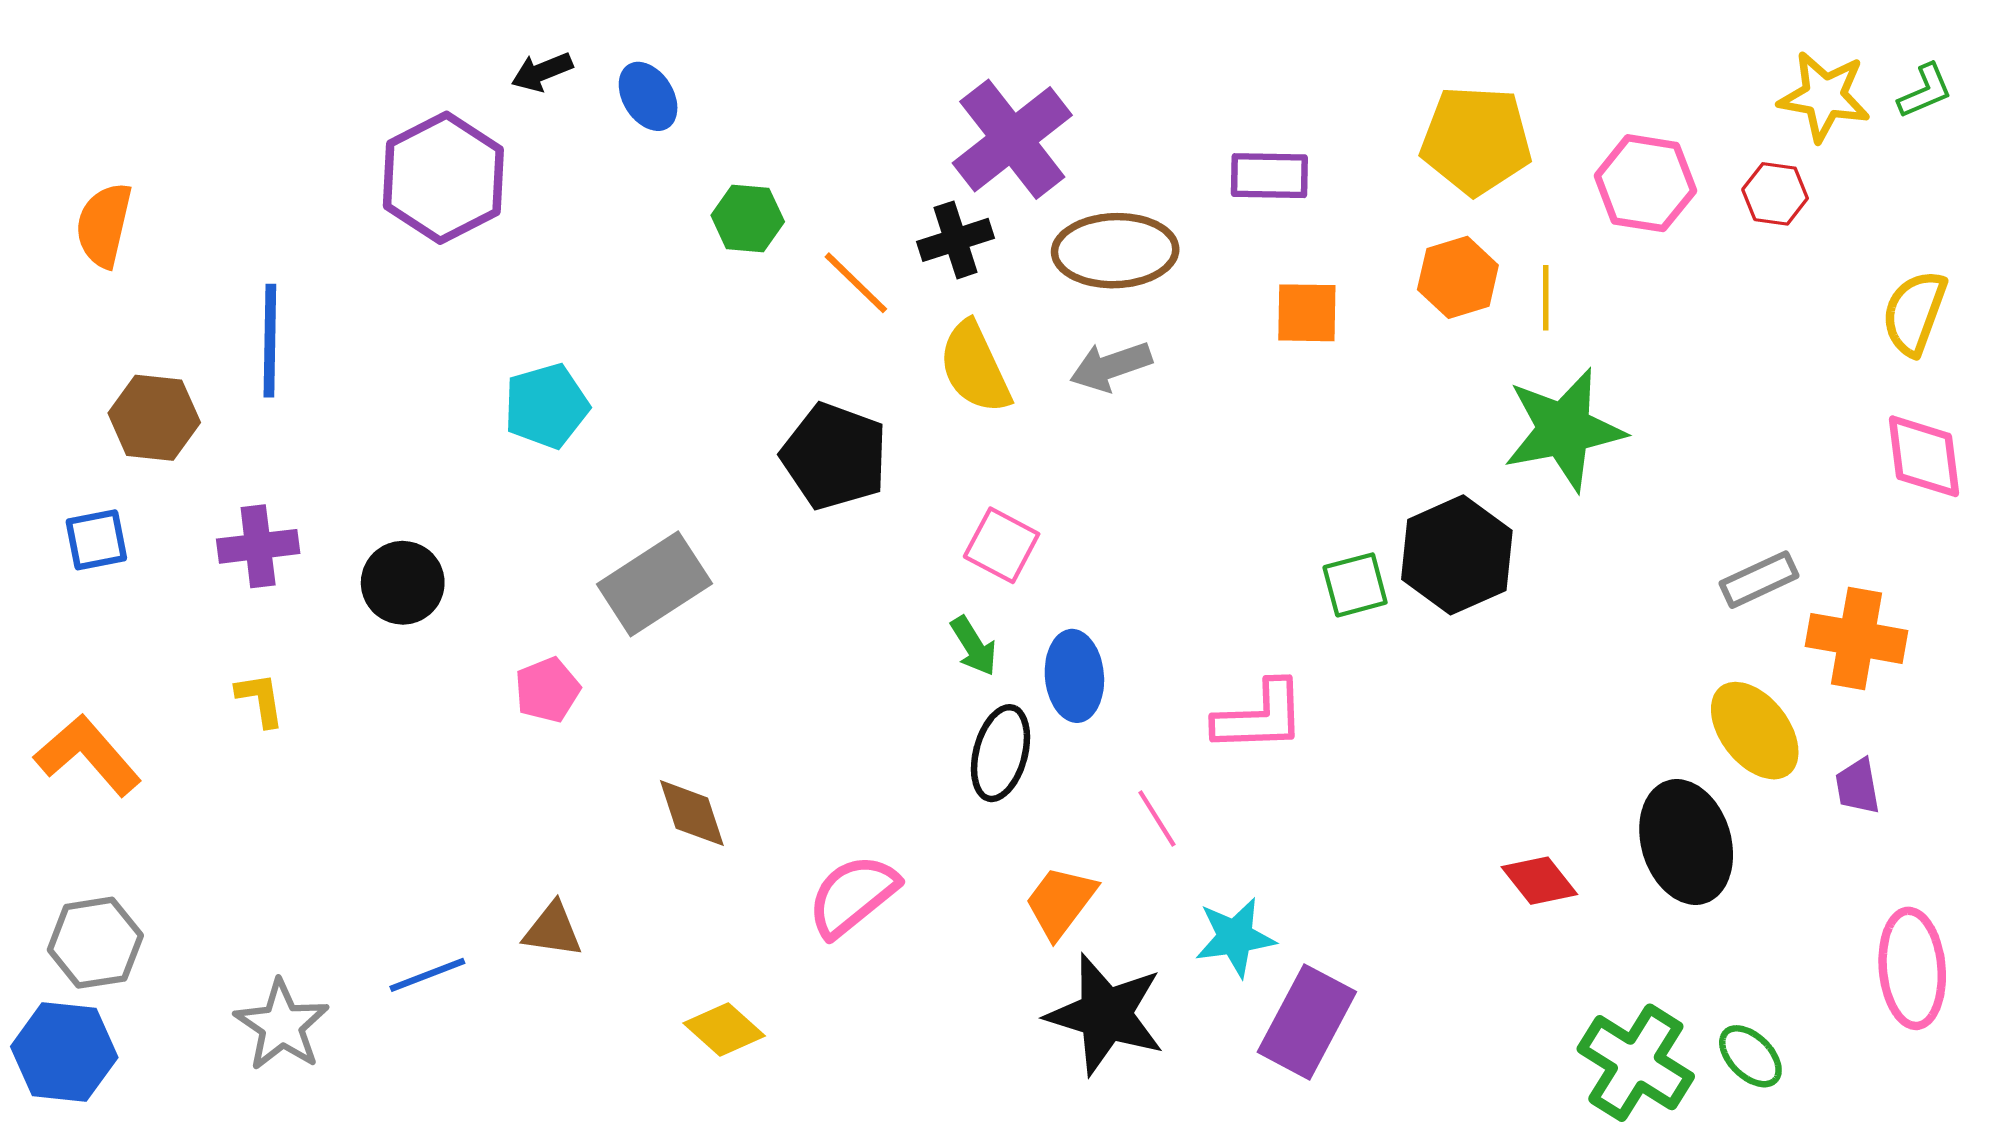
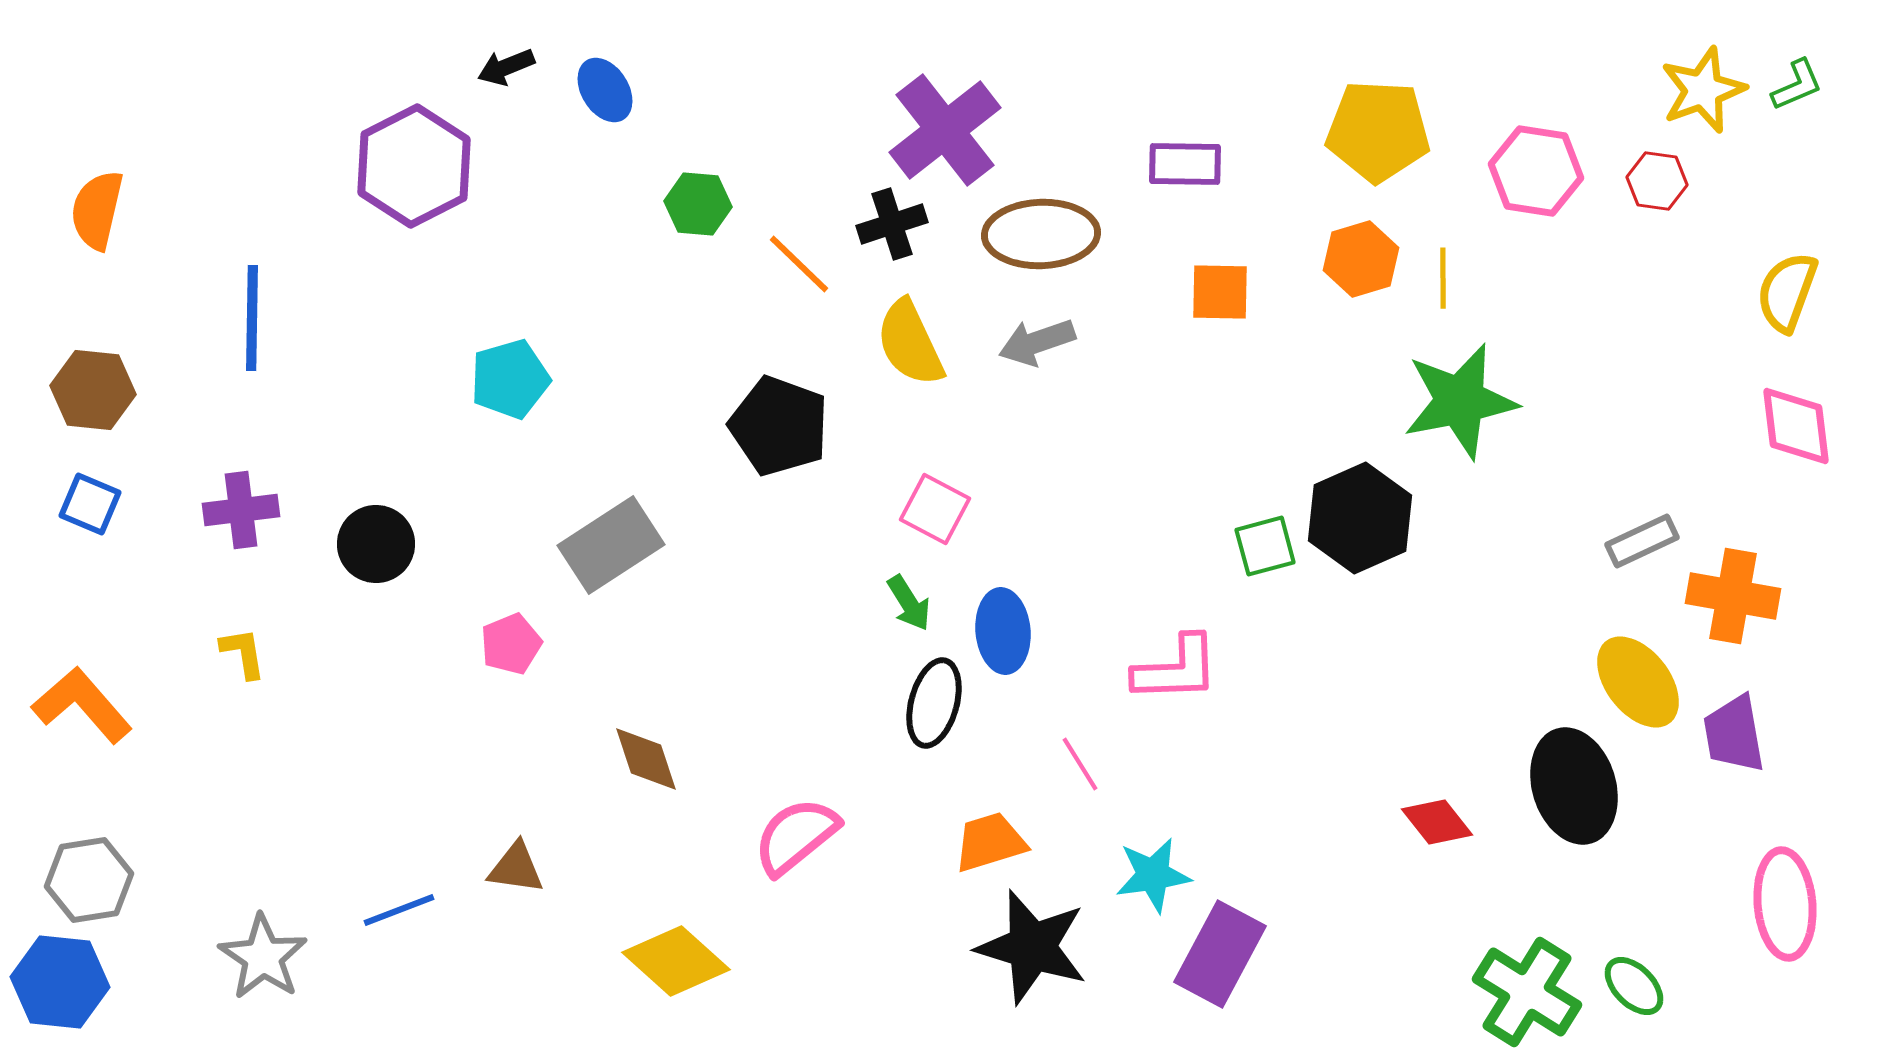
yellow star: (1824, 96) -> (1703, 90), turned -30
brown hexagon: (154, 418) -> (93, 390), moved
blue square: (96, 540) -> (90, 504), turned 34
purple trapezoid: (1858, 786) -> (1734, 734), size x1.5
orange trapezoid: (1060, 902) -> (990, 842), turned 36
yellow diamond: (724, 1029) -> (676, 961), size x1.4

